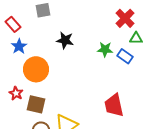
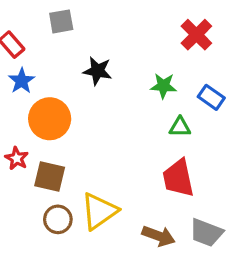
green triangle: (136, 38) -> (180, 127), moved
blue rectangle: (125, 56) -> (211, 97), moved

